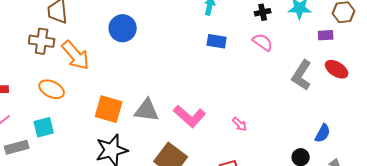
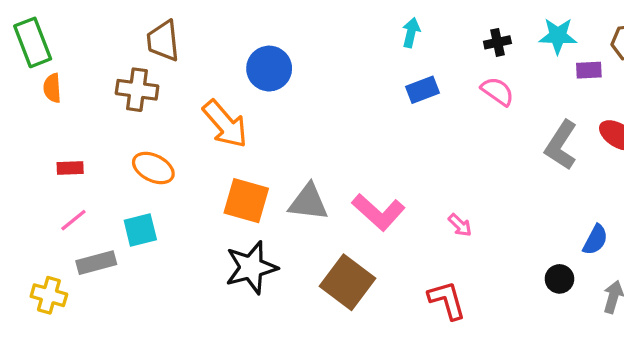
purple rectangle: (326, 35) -> (589, 70), moved
blue rectangle: (217, 41) -> (422, 90), turned -30
orange arrow: (76, 55) -> (225, 124), moved

